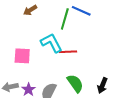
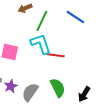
green line: (65, 19) -> (42, 21), moved

